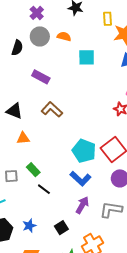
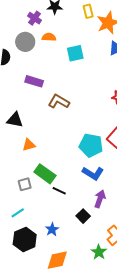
purple cross: (37, 13) -> (35, 18), moved
brown L-shape: (52, 110) -> (59, 102), moved
green rectangle: (33, 170) -> (45, 174), size x1.5
black square: (61, 228) -> (83, 216), moved

